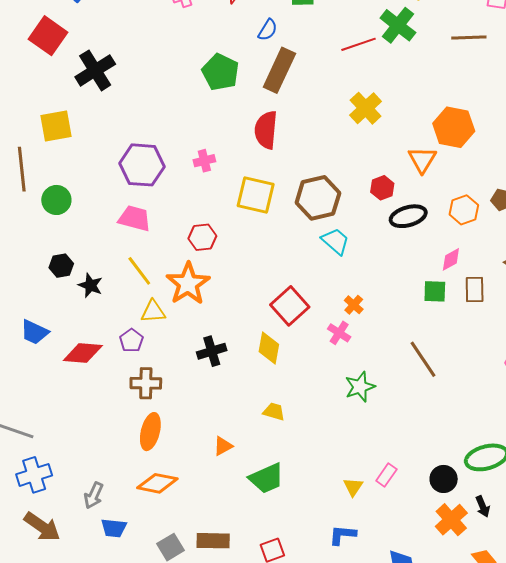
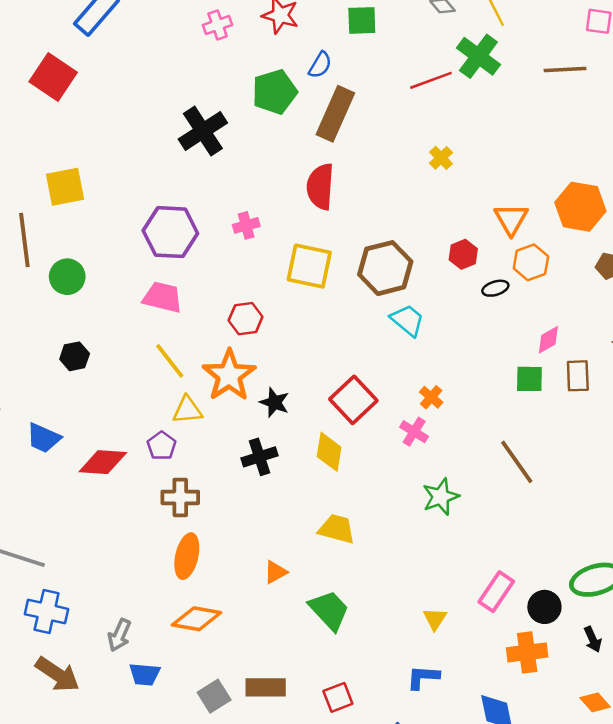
black cross: (95, 70) -> (203, 131), moved
green pentagon: (220, 72) -> (275, 92), moved, turned 30
yellow cross: (366, 108) -> (441, 158), size x0.6
orange hexagon: (454, 127) -> (580, 207), moved
orange hexagon: (464, 210) -> (531, 262), moved
black ellipse: (408, 216) -> (495, 288), size x0.6
black star: (90, 285) -> (274, 402), moved
yellow trapezoid: (274, 412) -> (337, 529), size x1.4
blue cross: (34, 475) -> (47, 612), turned 32
pink rectangle: (386, 475) -> (496, 592), moved, size x1.4
green trapezoid: (266, 478) -> (329, 610), turned -108
orange cross: (451, 520) -> (527, 652), moved, turned 36

